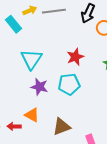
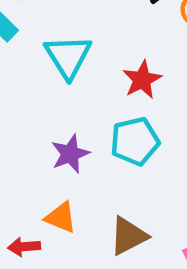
cyan triangle: (31, 59) -> (68, 56), moved
purple star: (39, 87) -> (70, 154), turned -30

